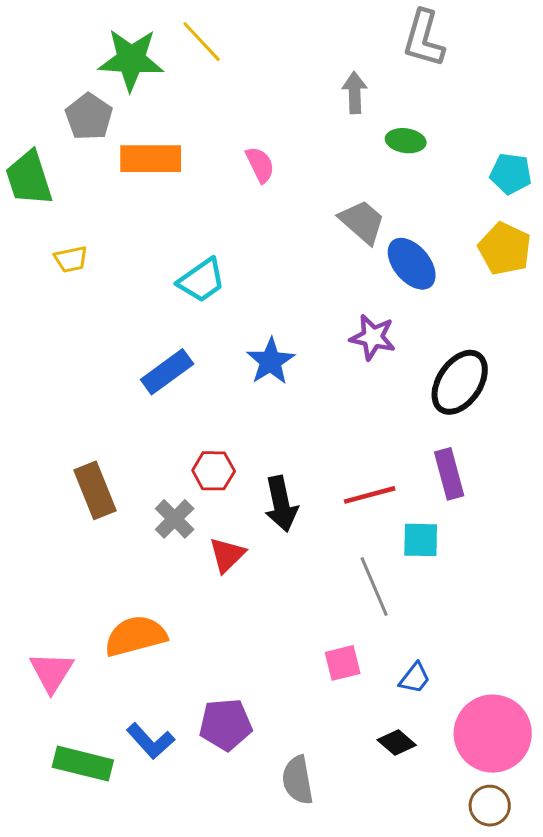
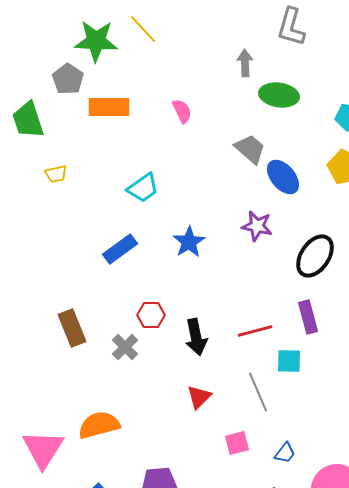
green ellipse: (406, 141) -> (279, 95), size x1.5
red triangle: (227, 555) -> (199, 397), moved
pink triangle: (51, 672) -> (43, 449), size x1.4

